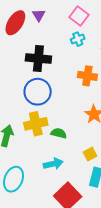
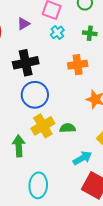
purple triangle: (39, 15) -> (23, 24), moved, turned 48
cyan arrow: (53, 164) -> (82, 158), moved

